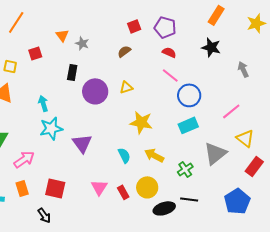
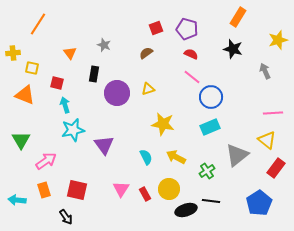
yellow star: (256, 23) -> (278, 40), moved
orange triangle: (62, 35) -> (70, 53), moved
red square: (35, 53) -> (57, 83), moved, turned 32
pink line: (231, 111) -> (273, 113), moved, turned 36

